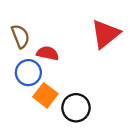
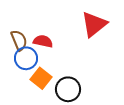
brown semicircle: (20, 36) -> (19, 40), moved

